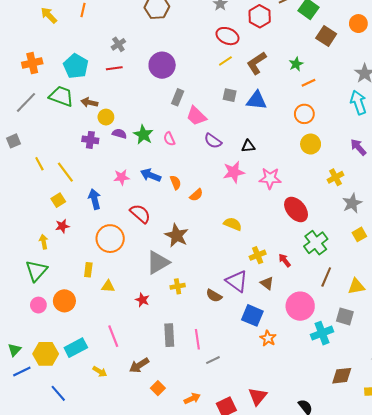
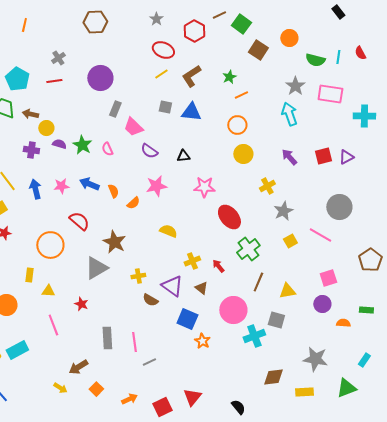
pink star: (234, 172) -> (156, 186), moved
blue arrow: (95, 199) -> (35, 189), moved
yellow cross: (178, 286) -> (138, 276), moved
pink line: (113, 336) -> (53, 325), moved
yellow arrow: (100, 372) -> (60, 388), moved

